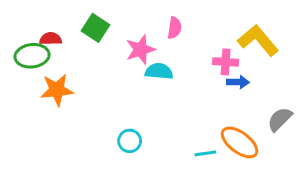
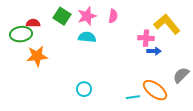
pink star: (140, 50) -> (87, 16), moved
cyan semicircle: (159, 71) -> (87, 37), moved

